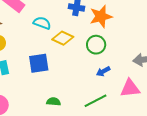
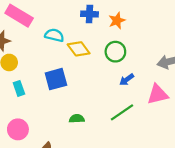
orange star: (101, 16) -> (117, 21), size x0.7
yellow diamond: (63, 38) -> (79, 49), turned 35

